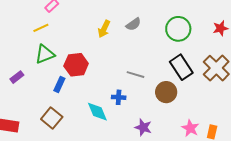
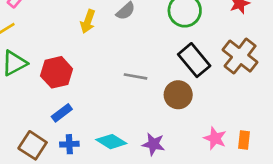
blue rectangle: (59, 85) -> (62, 113), moved, turned 35
blue cross: (119, 97) -> (69, 144), moved
cyan diamond: (97, 112) -> (111, 142), moved, turned -30

